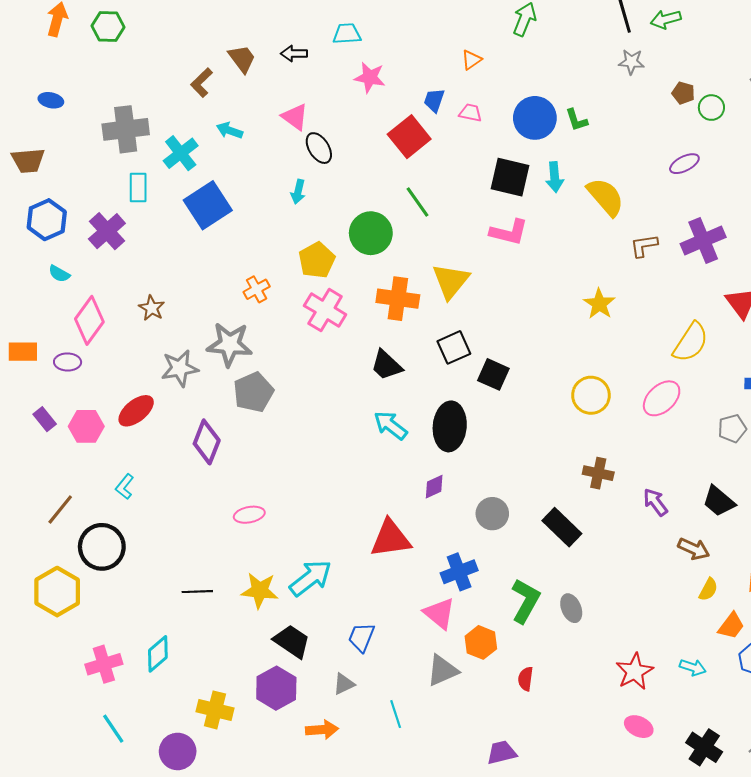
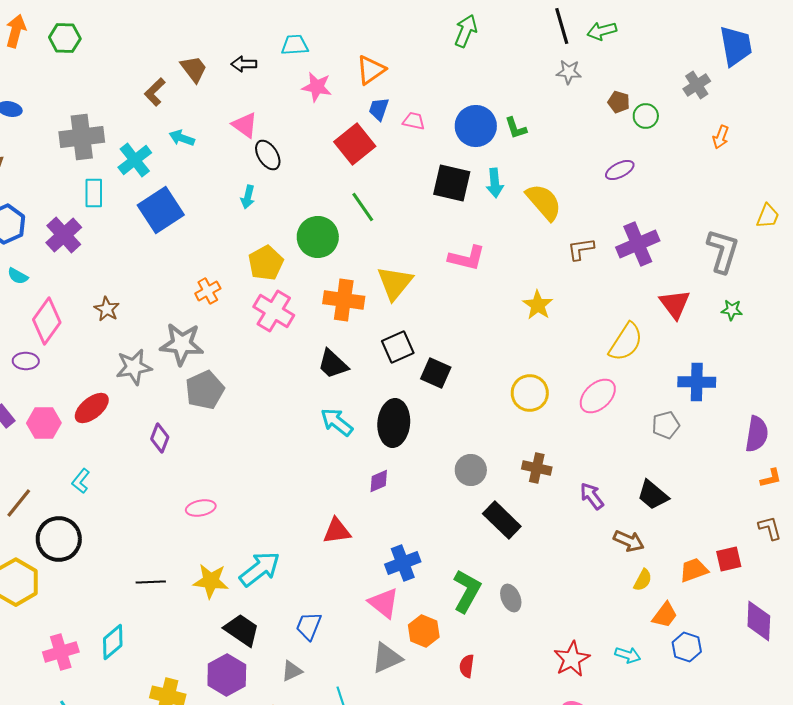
orange triangle: (472, 60) -> (371, 70), moved, size x1.5
pink L-shape: (509, 232) -> (467, 258), moved
purple diamond: (207, 442) -> (160, 438), size x0.7
gray circle: (492, 514) -> (471, 470), moved
red triangle: (391, 539) -> (337, 531), size x0.7

